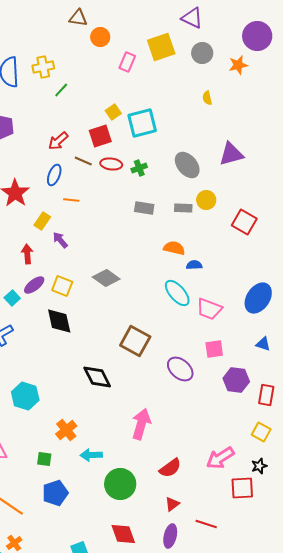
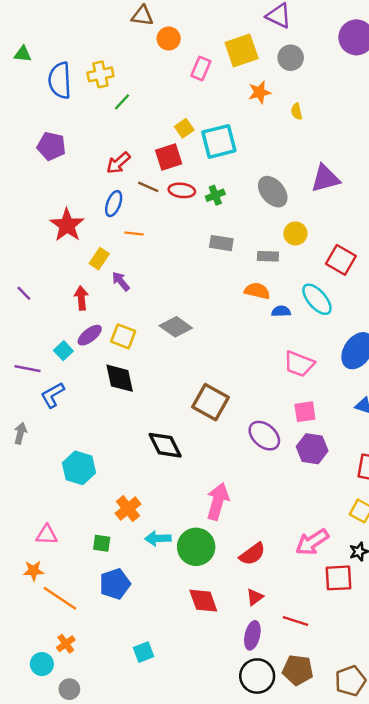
orange star: (238, 65) -> (260, 92), moved
gray rectangle: (183, 208) -> (268, 256), moved
cyan ellipse: (177, 293) -> (317, 299), moved
purple hexagon: (236, 380) -> (312, 449), moved
green circle: (120, 484) -> (196, 547), moved
red diamond: (123, 534) -> (203, 601), moved

